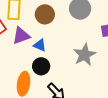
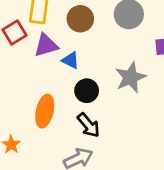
black circle: (41, 66) -> (87, 91), moved

